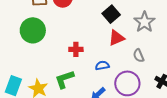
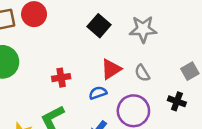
gray star: (144, 22) -> (143, 29), turned -30
red triangle: (116, 38) -> (111, 69), moved

